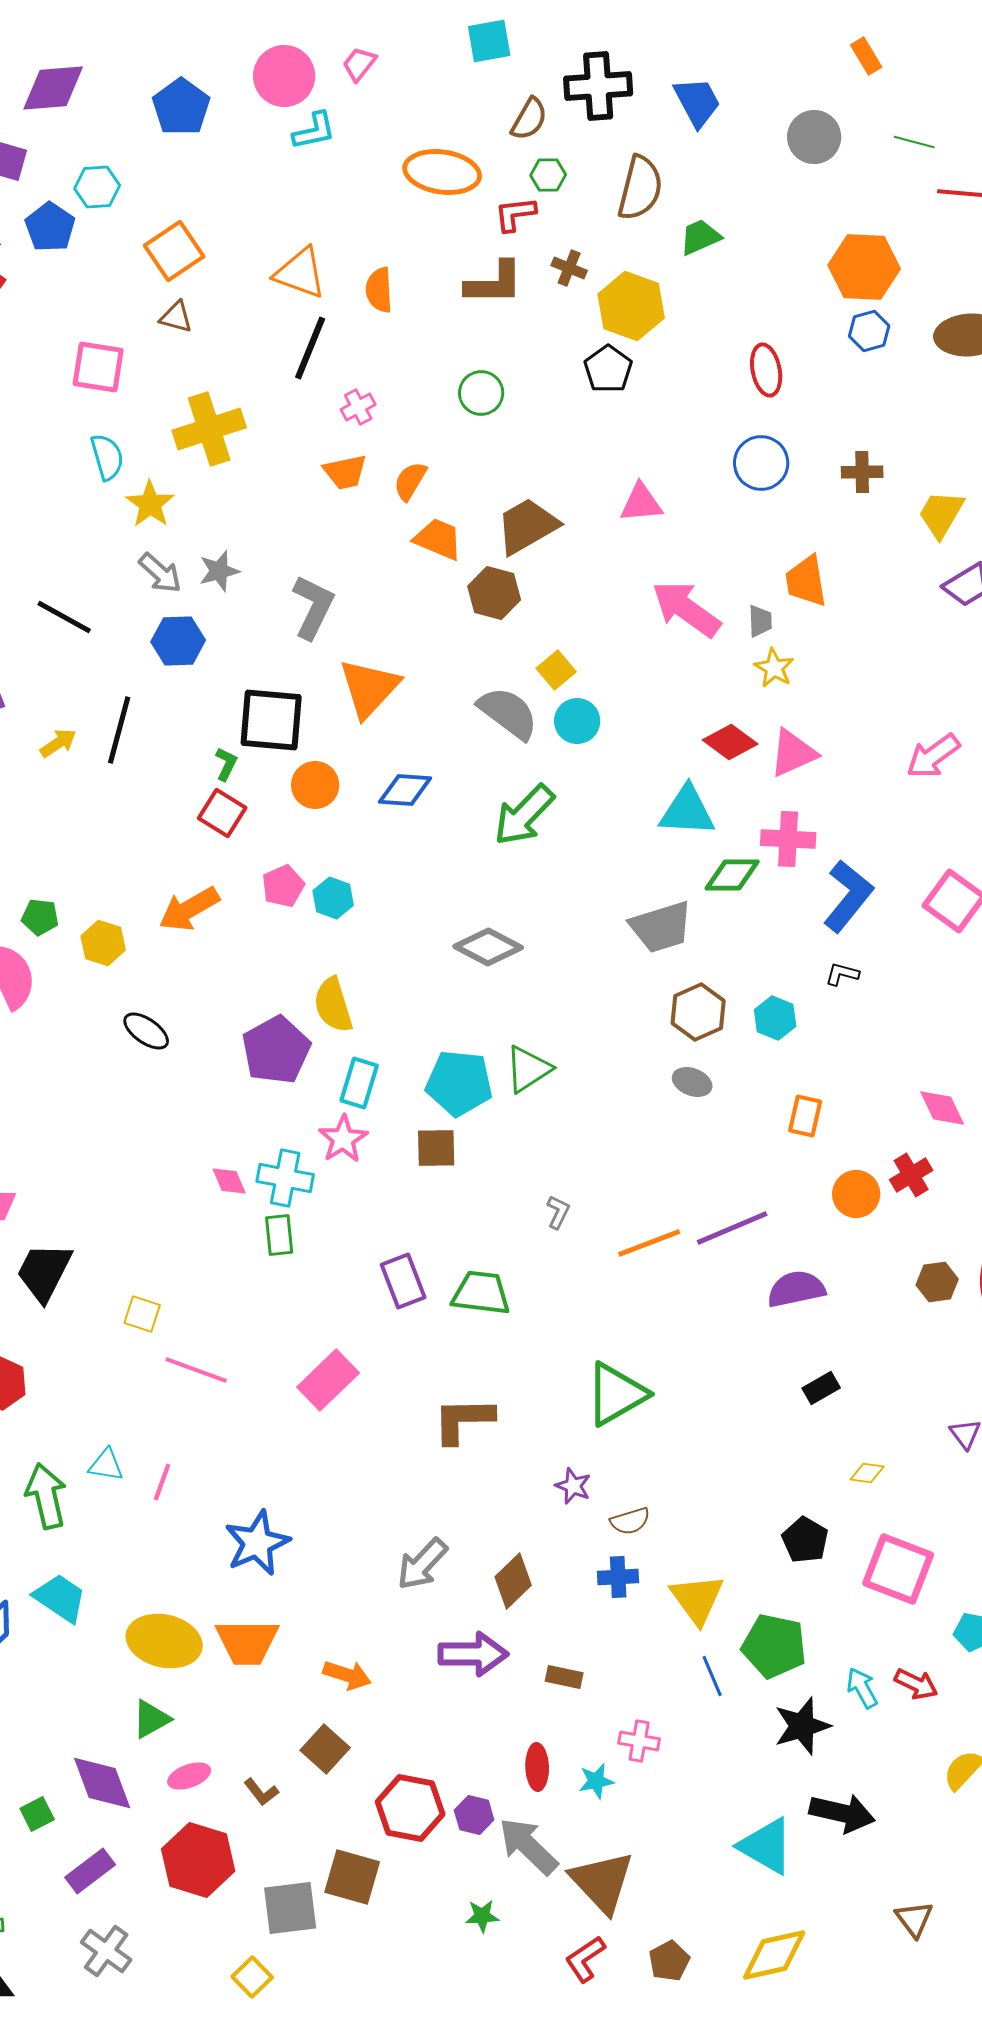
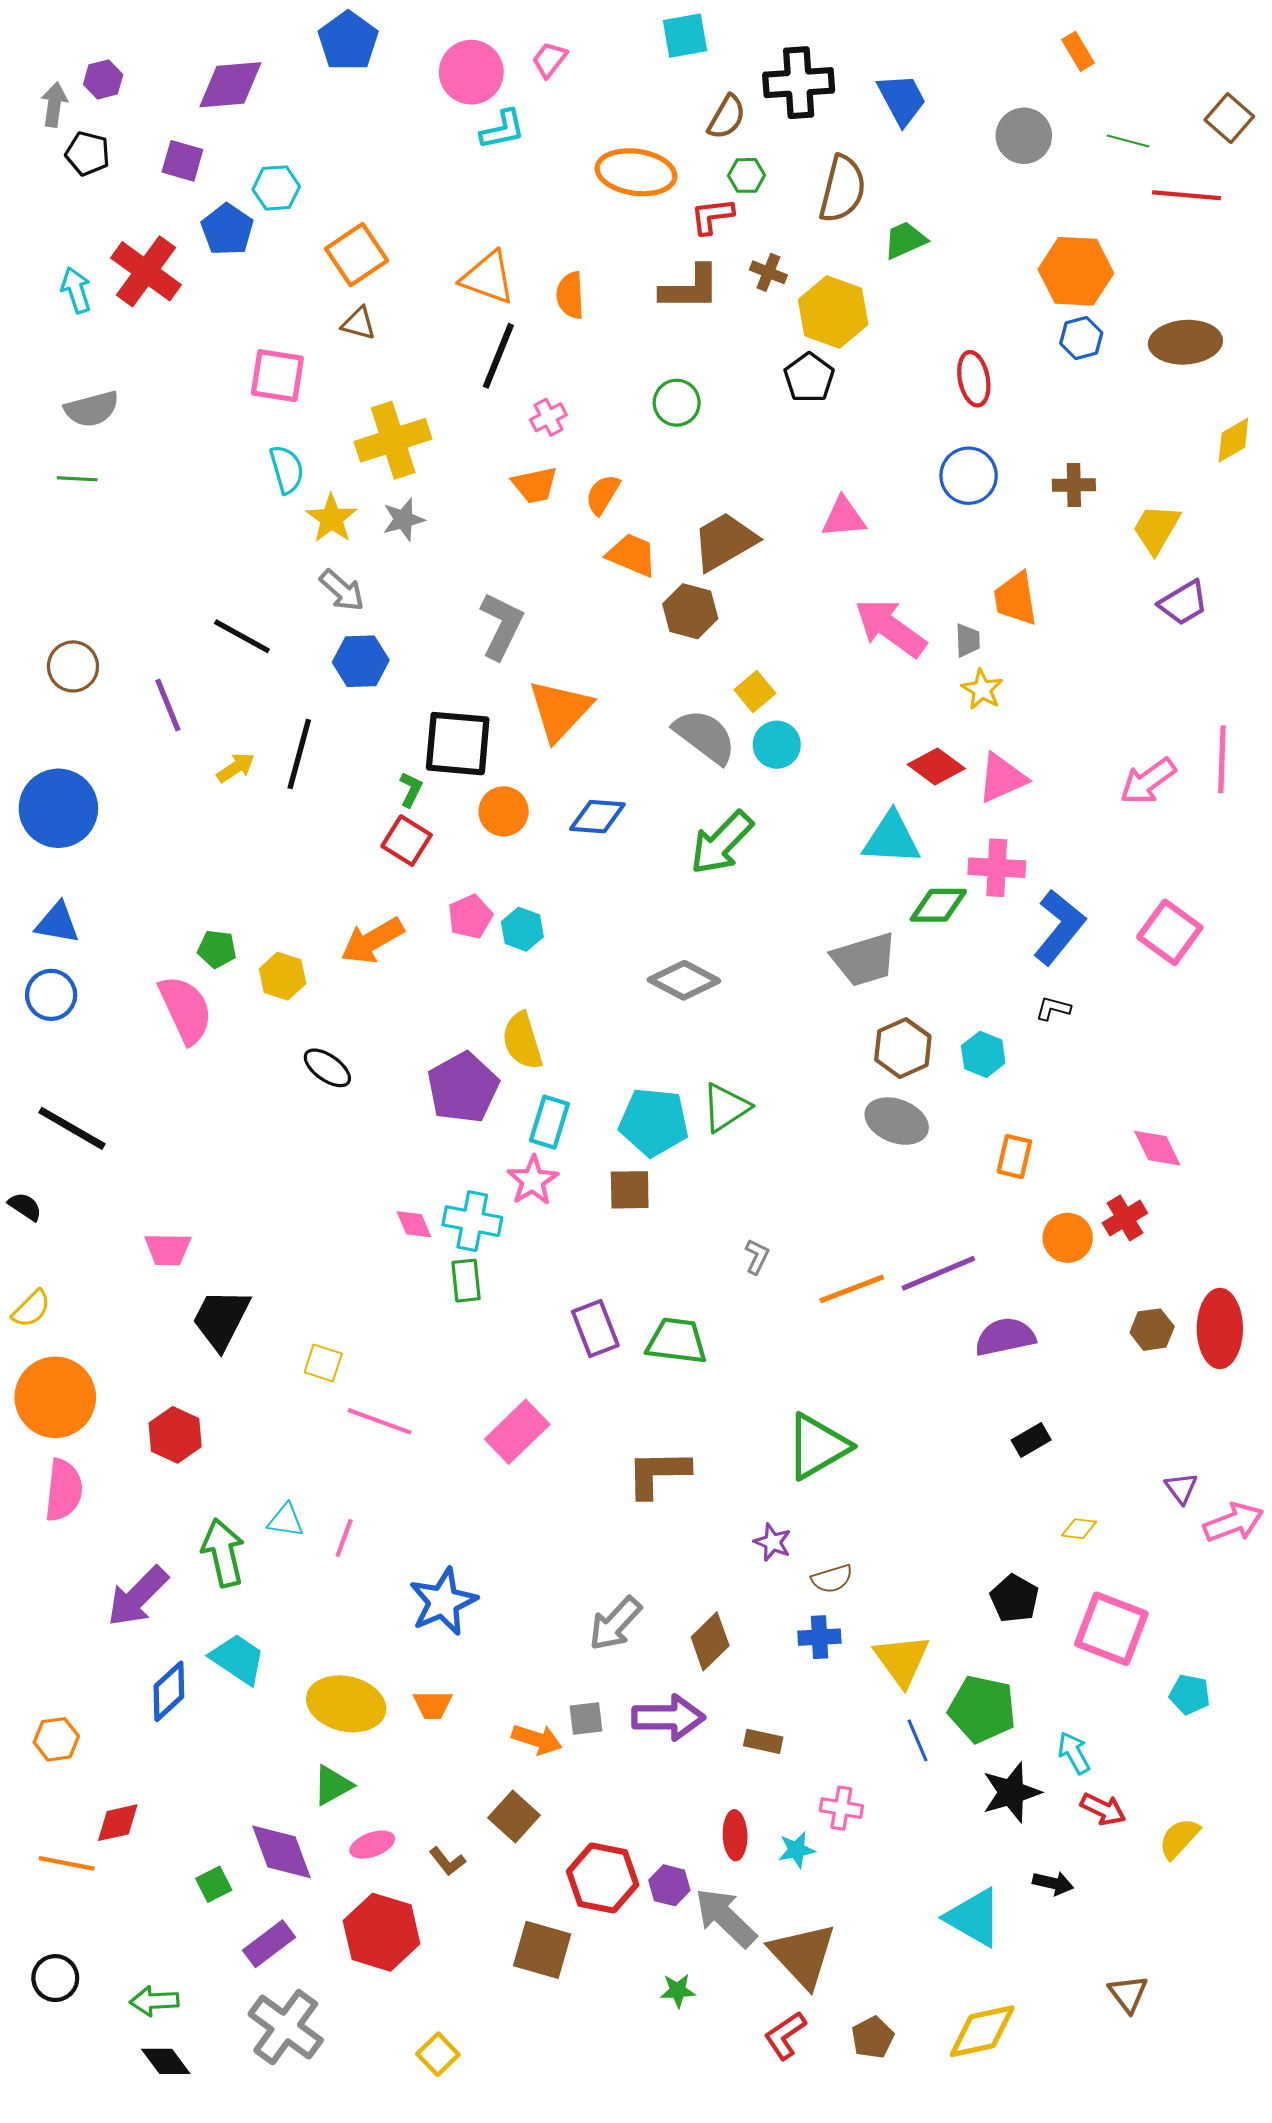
blue pentagon: (181, 107) -> (348, 41), moved
gray star: (219, 571) -> (403, 519), moved
gray ellipse: (692, 1082) -> (897, 1121), size x1.5
orange trapezoid: (247, 1642) -> (433, 1705), size x0.6
red arrow: (916, 1684) -> (1103, 1809), moved
black arrow: (842, 1813) -> (1053, 1883), size x0.6
gray square: (290, 1908) -> (586, 1718), moved, size x0.6
gray cross: (106, 1951) -> (286, 2027), size x1.4

